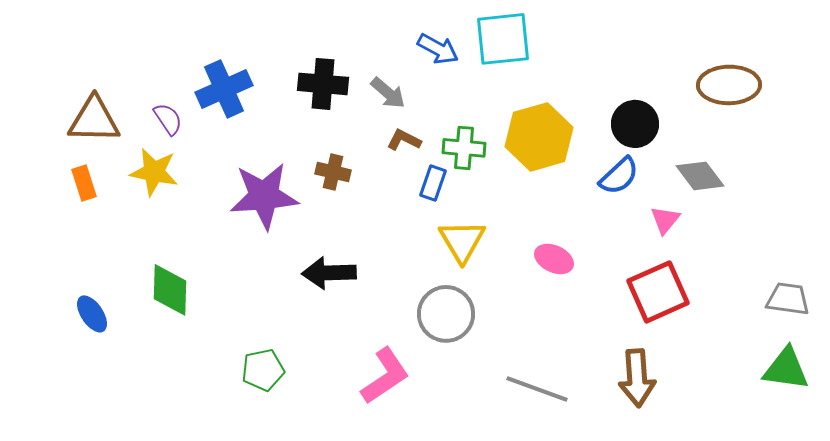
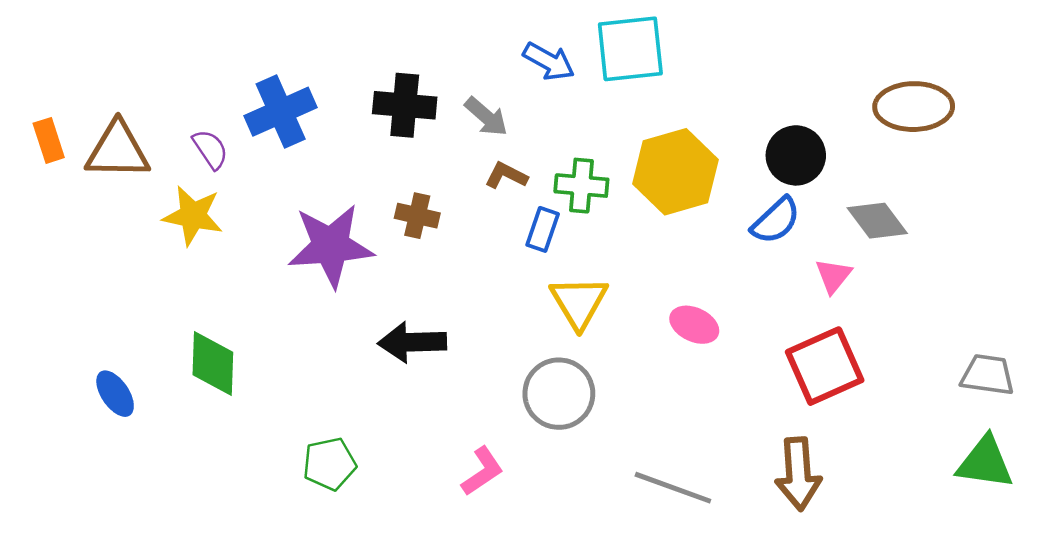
orange rectangle: (84, 183) -> (49, 140), moved
pink L-shape: (385, 376) -> (482, 471), size x0.7

